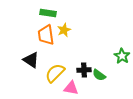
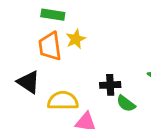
black cross: (84, 70) -> (110, 85), moved
yellow semicircle: (55, 73) -> (63, 101), turned 45

